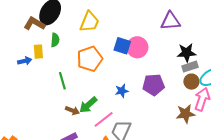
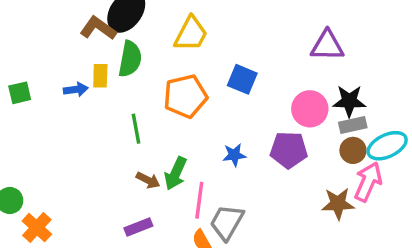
green semicircle: (55, 40) -> (130, 59), size x1.5
pink circle: (137, 47) -> (310, 109), moved
green arrow: (88, 105) -> (176, 173), turned -30
pink line: (104, 119) -> (199, 200), turned -50

